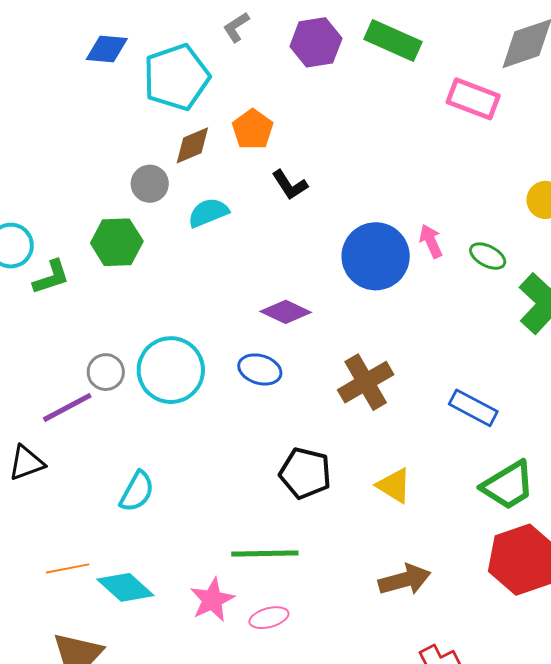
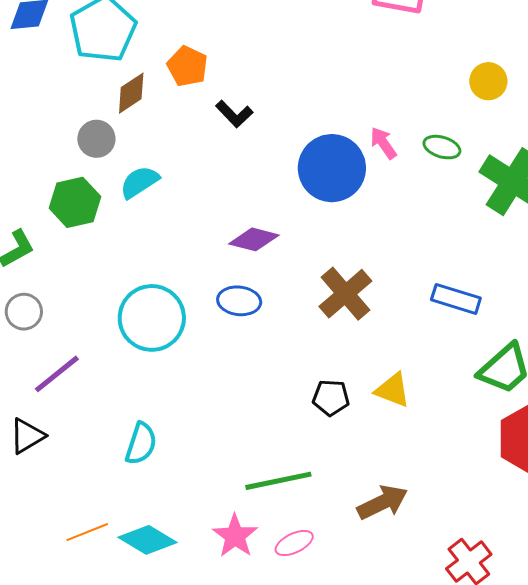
cyan semicircle: (208, 213) -> (139, 182), moved
gray circle: (106, 372) -> (24, 312), moved
black pentagon: (305, 473) -> (331, 398), moved, size x0.7
brown arrow: (405, 580) -> (383, 502), moved

